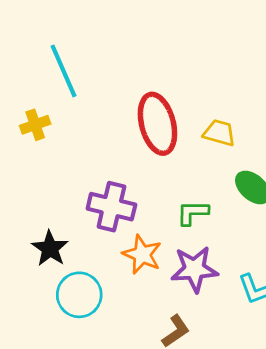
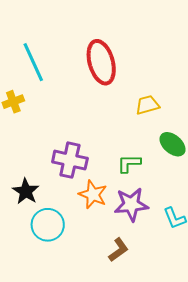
red ellipse: (157, 124) -> (101, 62), moved
yellow trapezoid: (219, 133) -> (147, 105), turned -30

